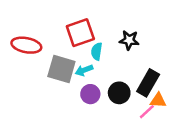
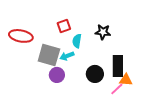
red square: (80, 33) -> (64, 26), size x0.6
black rectangle: (148, 83) -> (118, 66), turned -30
purple circle: (90, 94) -> (57, 75), moved

